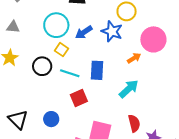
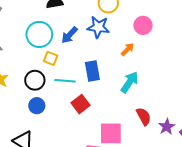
pink circle: (153, 39) -> (143, 25), size x0.7
blue circle: (51, 119) -> (37, 106), moved

